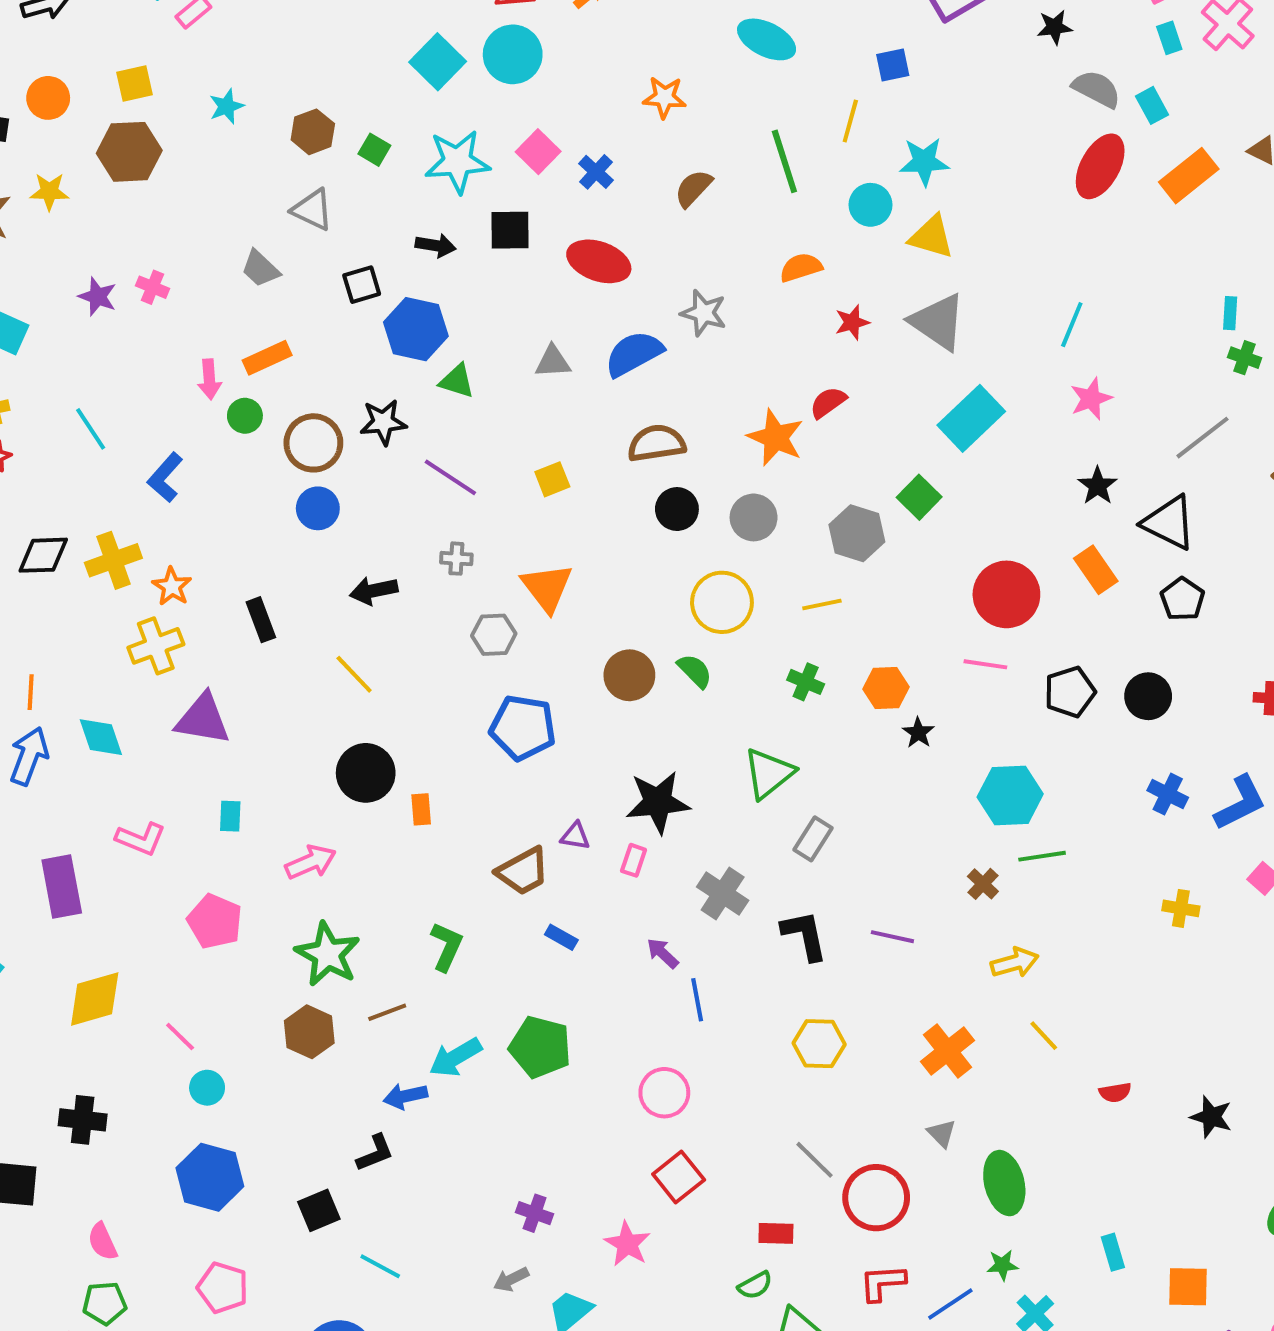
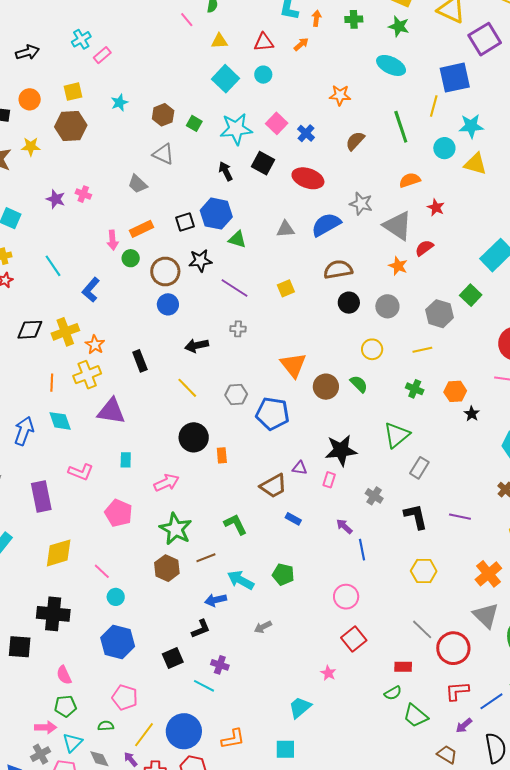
cyan circle: (513, 54) -> (263, 75), size x0.6
blue square: (893, 65) -> (455, 78), size x1.8
black square: (510, 230) -> (263, 163), turned 30
black arrow: (436, 245) -> (226, 171), turned -126
black square: (362, 285) -> (185, 222), moved
red star: (852, 322) -> (436, 207), turned -30
gray triangle: (938, 322) -> (398, 226), moved
orange star: (776, 438) -> (398, 266), size x0.7
orange triangle: (547, 588) -> (293, 365), moved
yellow circle: (722, 602) -> (372, 349), size x0.7
gray hexagon: (494, 635) -> (236, 394), moved
orange line: (31, 692) -> (52, 383), moved
gray cross: (723, 894) -> (374, 496), size x0.7
green L-shape: (447, 947) -> (235, 524), turned -50
green pentagon: (540, 1047) -> (283, 574), size x0.7
cyan arrow: (455, 1057) -> (241, 580), turned 60
black cross: (83, 1120) -> (53, 614), size x1.4
gray triangle: (942, 1133) -> (486, 615), size x1.8
purple cross: (535, 1213) -> (220, 665), moved
pink star: (627, 1244) -> (328, 673), size x0.7
gray arrow: (511, 1279) -> (263, 627), moved

